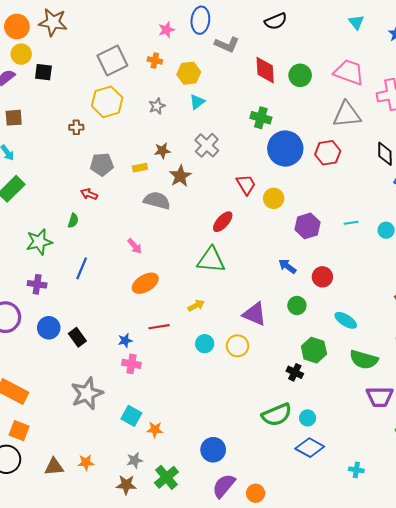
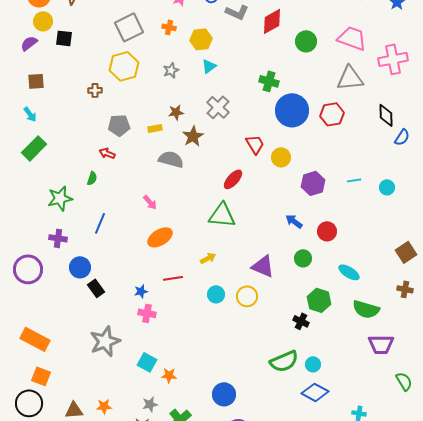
red diamond: (265, 70) -> (272, 21), moved, turned 64
blue circle: (49, 328) -> (80, 267), moved

